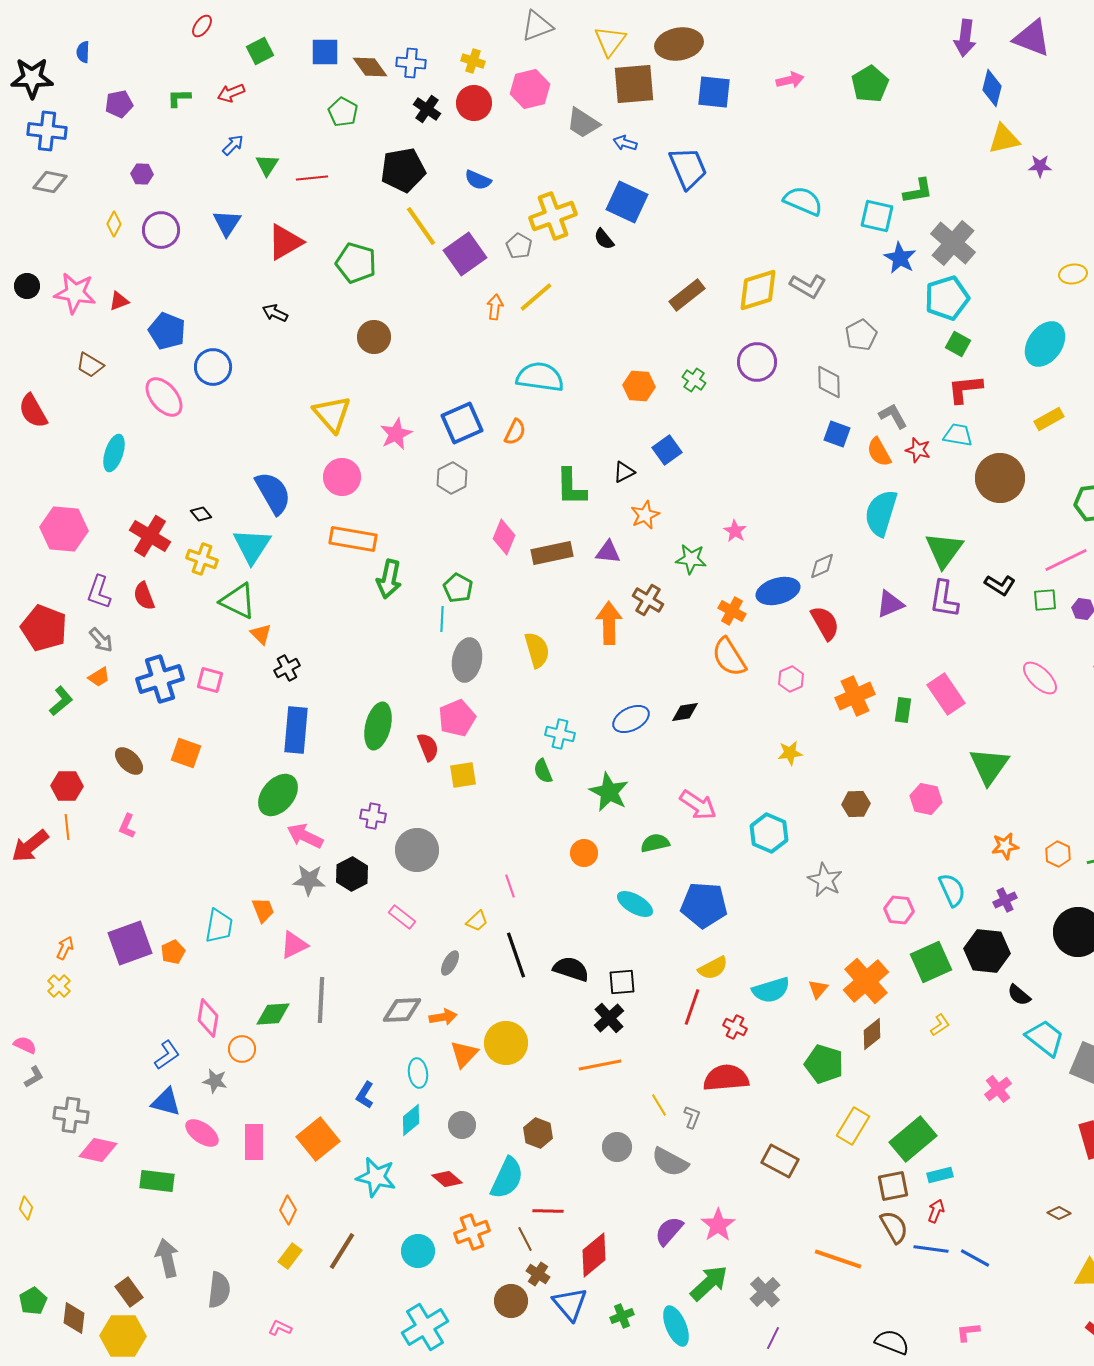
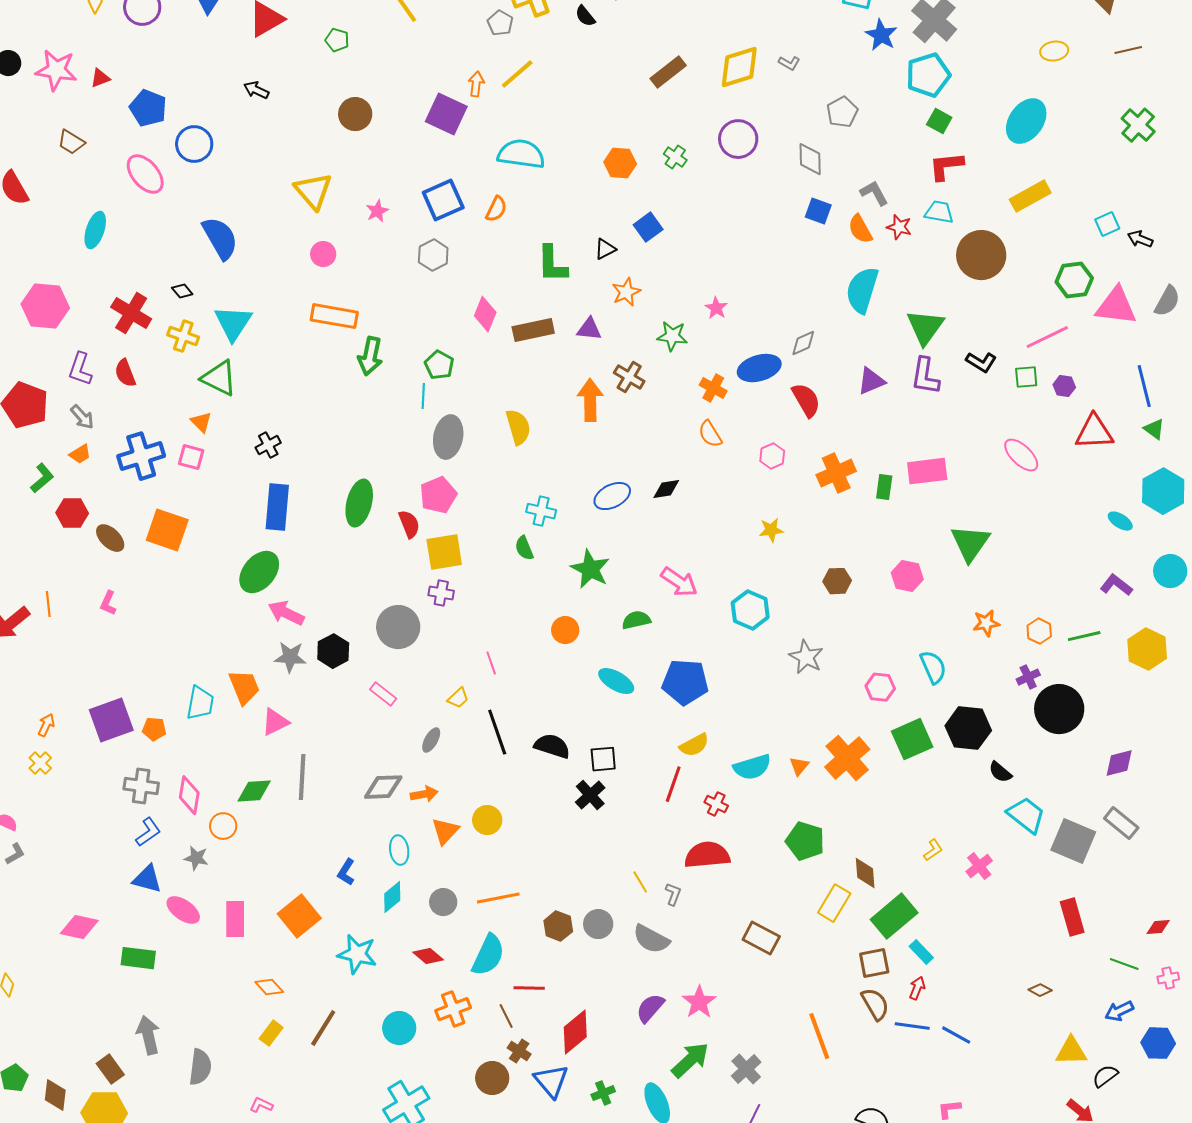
purple square: (465, 254) -> (446, 114), moved, turned -30
green pentagon: (356, 263) -> (337, 40), size x0.6
gray L-shape: (808, 286) -> (789, 63), size x0.6
yellow rectangle: (1049, 419) -> (1030, 196), size x1.4
pink star: (396, 434) -> (377, 211), size x0.7
pink circle: (342, 477) -> (323, 254), size x0.7
blue semicircle: (273, 493) -> (220, 238), moved
orange triangle: (261, 634) -> (201, 422), moved
orange semicircle: (729, 657) -> (710, 434), size x0.7
pink rectangle: (946, 694) -> (927, 471), turned -63
orange square: (186, 753) -> (167, 530), size x1.4
yellow square: (463, 775) -> (444, 552), size x1.4
red hexagon: (67, 786) -> (72, 513), moved
purple cross: (373, 816) -> (441, 593), moved
purple cross: (1005, 900) -> (1028, 677), moved
orange trapezoid: (263, 910) -> (244, 687), size x1.4
orange pentagon: (173, 952) -> (154, 729), turned 30
yellow L-shape: (940, 1025) -> (933, 850), moved
brown diamond: (872, 1034) -> (865, 873), moved, turned -56
yellow circle: (506, 1043) -> (487, 820), size x0.7
orange line: (600, 1065) -> (498, 898), moved
gray cross: (71, 1115) -> (141, 786), moved
brown hexagon: (538, 1133) -> (558, 926), moved
cyan rectangle: (940, 1175) -> (921, 952), turned 60
orange diamond: (288, 1210) -> (269, 987), turned -68
orange line: (838, 1259) -> (819, 1036), turned 51

